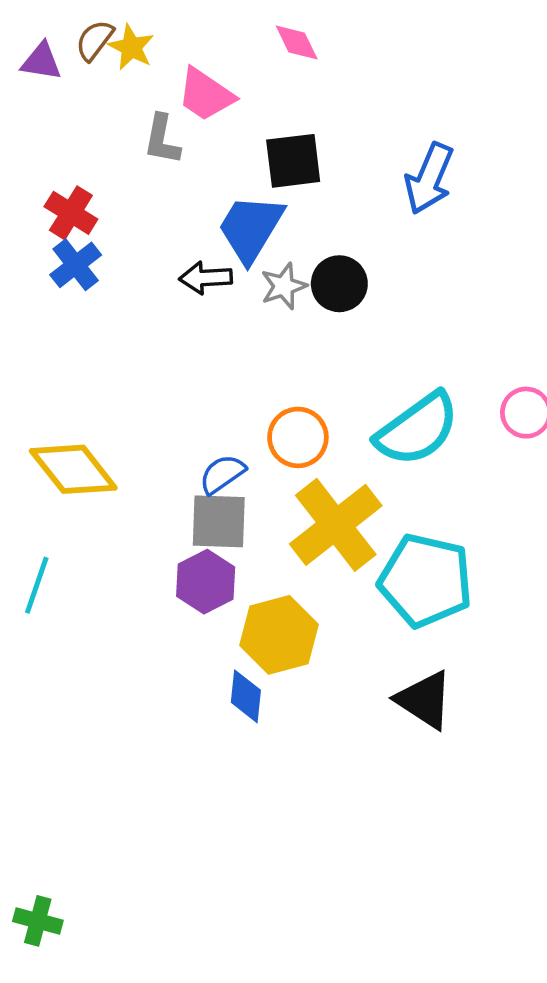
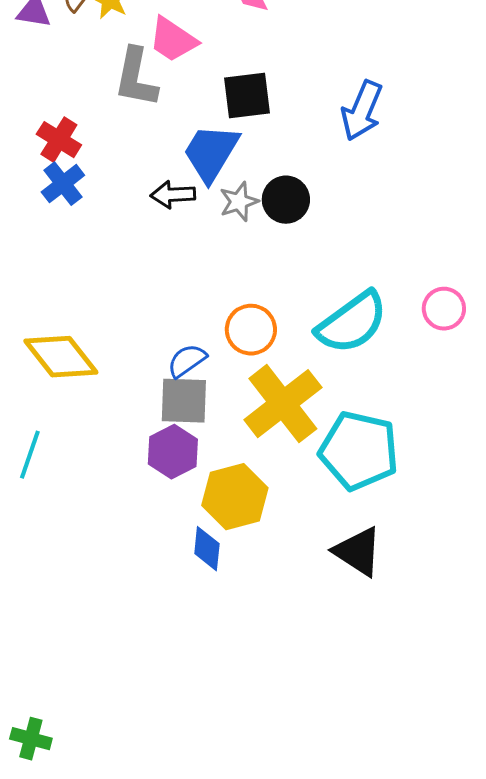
gray L-shape: (162, 139) -> (136, 78), size x1.4

